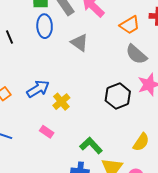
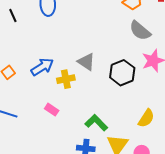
gray triangle: (79, 43) -> (86, 62), moved
yellow cross: (61, 102) -> (66, 79), turned 30

